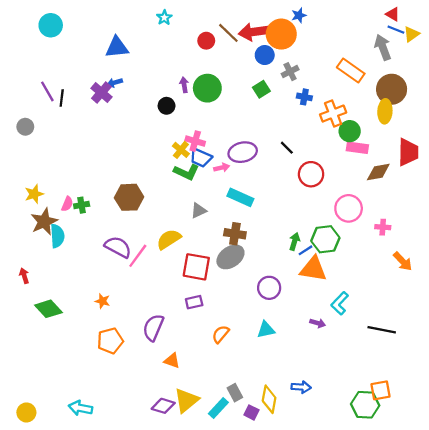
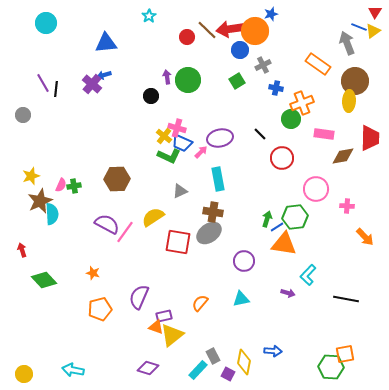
red triangle: (393, 14) -> (375, 12), moved, turned 32
green circle: (350, 131) -> (291, 119), moved
pink arrow: (222, 168) -> (201, 152), turned -32
cyan rectangle: (240, 197) -> (218, 179), turned 55
purple rectangle: (194, 302) -> (164, 316), moved
yellow triangle: (186, 400) -> (172, 335), moved

